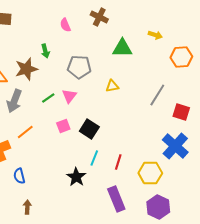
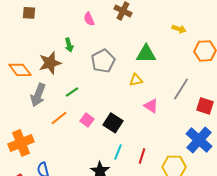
green triangle: (122, 48) -> (146, 54), moved
gray pentagon: (79, 67) -> (103, 61), turned -30
pink triangle: (69, 96) -> (151, 106), moved, turned -35
pink square: (63, 126) -> (87, 120), turned -32
orange line: (25, 132) -> (59, 118), moved

